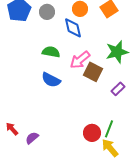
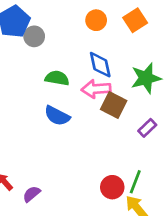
gray circle: (47, 12) -> (34, 36), moved
blue diamond: (73, 28) -> (100, 65), moved
pink arrow: (80, 60) -> (96, 89), turned 35

